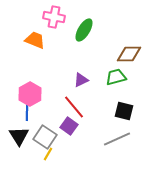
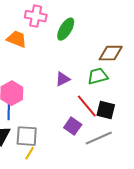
red line: (74, 107) -> (87, 106), moved
purple square: (69, 126) -> (73, 126), moved
gray square: (45, 137) -> (27, 136), turned -30

